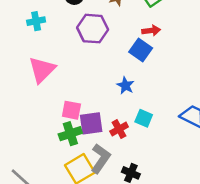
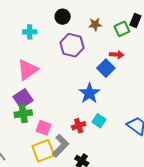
blue star: (125, 86) -> (89, 93), size x1.5
pink square: (71, 110) -> (43, 128), moved
purple square: (91, 123) -> (23, 99), moved, turned -36
green cross: (70, 134) -> (23, 114), moved

